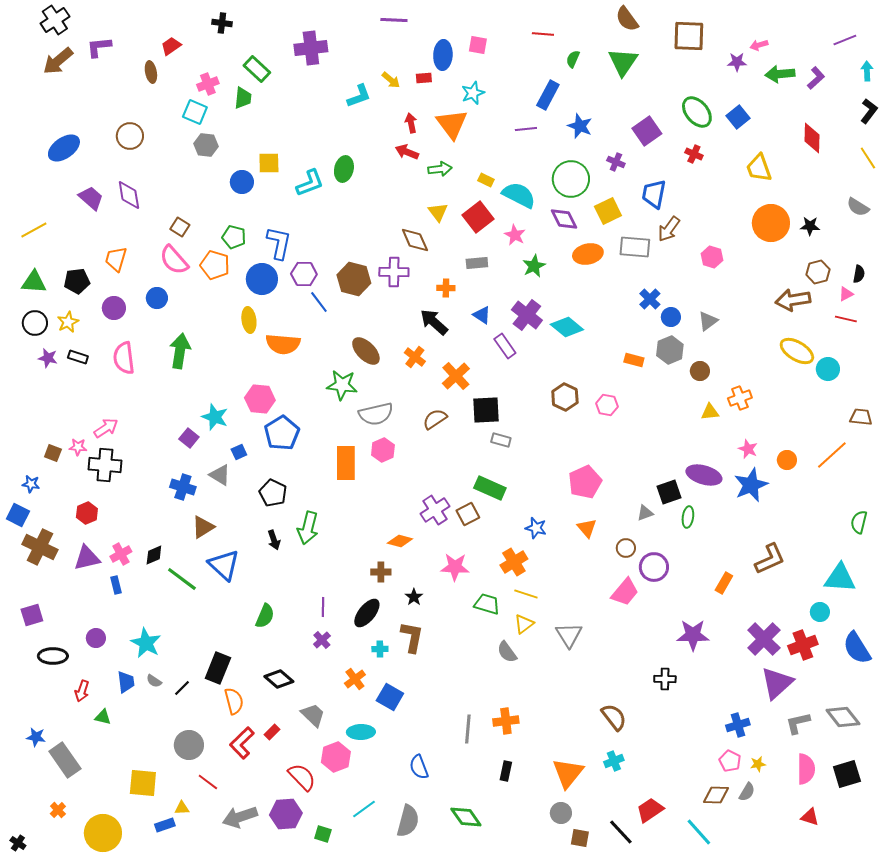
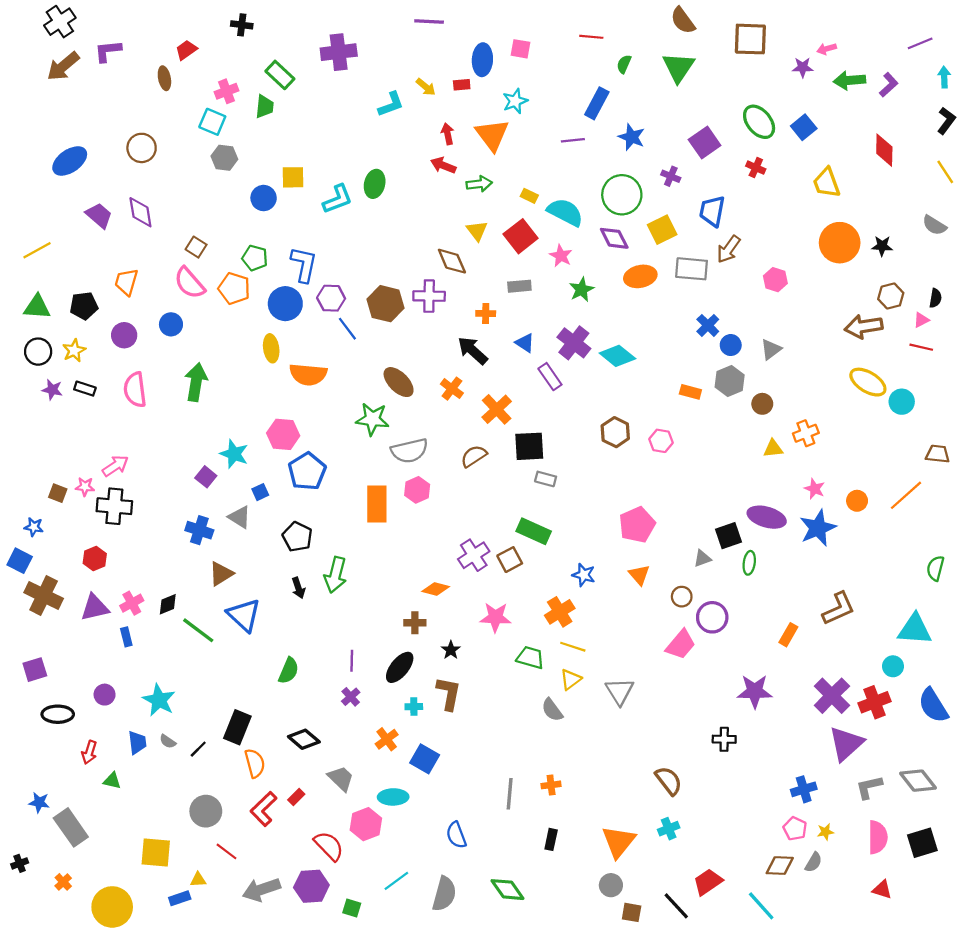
orange cross: (506, 721) -> (551, 785), size x0.7
black cross: (18, 843) -> (20, 863), moved, turned 35

